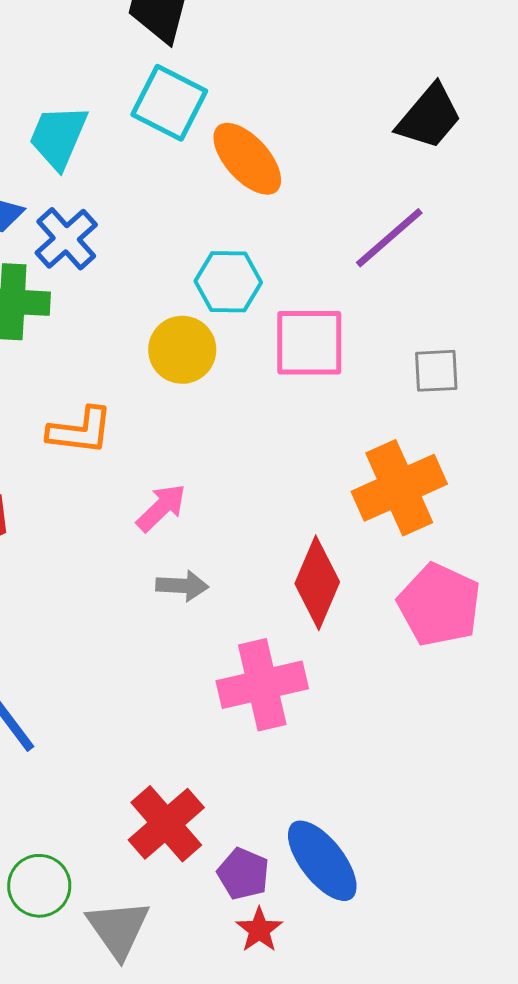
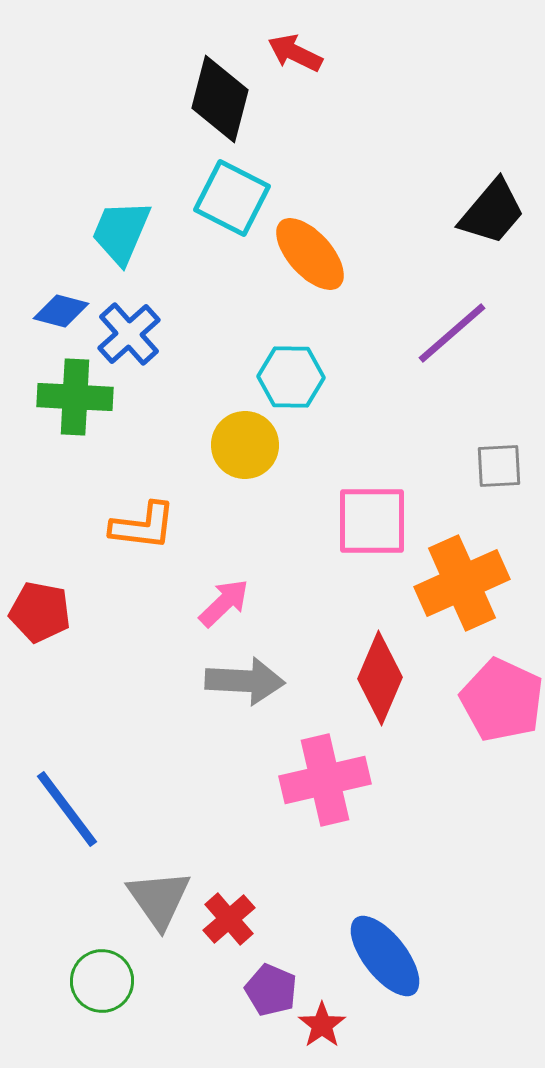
pink square: (309, 343) -> (372, 521), moved
gray arrow: (182, 586) -> (245, 681), size x1.5
red cross: (166, 824) -> (229, 919), size x0.7
purple pentagon: (243, 874) -> (271, 990), moved
gray triangle: (118, 929) -> (159, 899), moved

